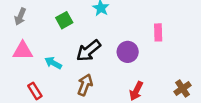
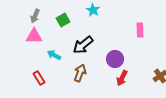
gray arrow: (20, 17) -> (35, 16), moved
pink triangle: (23, 51) -> (34, 36), moved
purple circle: (128, 52) -> (115, 59), moved

